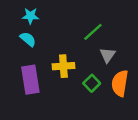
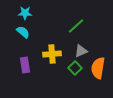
gray triangle: (108, 55) -> (81, 51), moved, turned 32
purple rectangle: (30, 80) -> (25, 65), size x0.7

